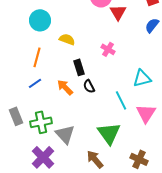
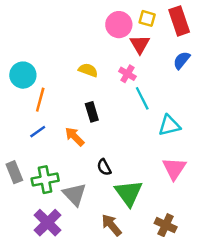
cyan circle: (40, 20) -> (23, 75), moved
yellow semicircle: (67, 39) -> (88, 70), moved
pink cross: (108, 49) -> (127, 74), moved
black semicircle: (89, 86) -> (104, 167), moved
cyan line: (121, 100) -> (142, 98), moved

